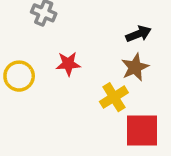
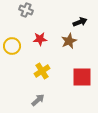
brown star: (135, 67) -> (69, 41), moved
yellow cross: (114, 97) -> (42, 71), moved

